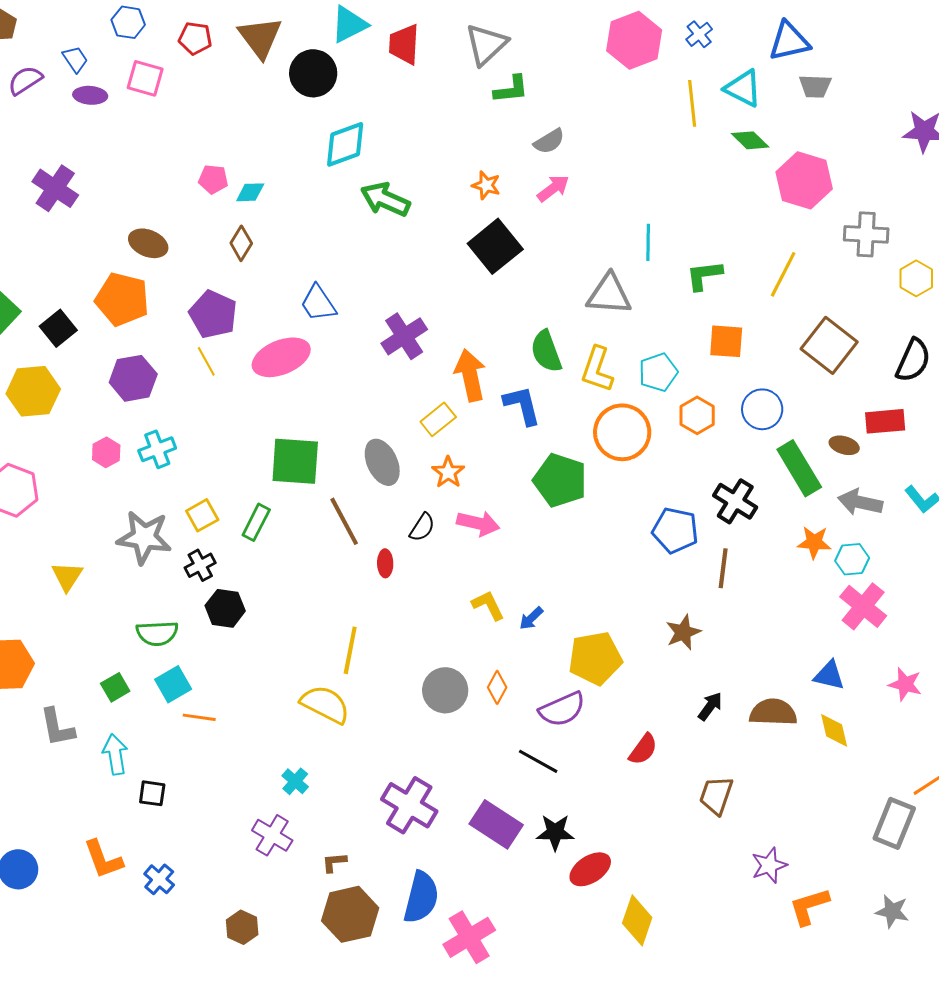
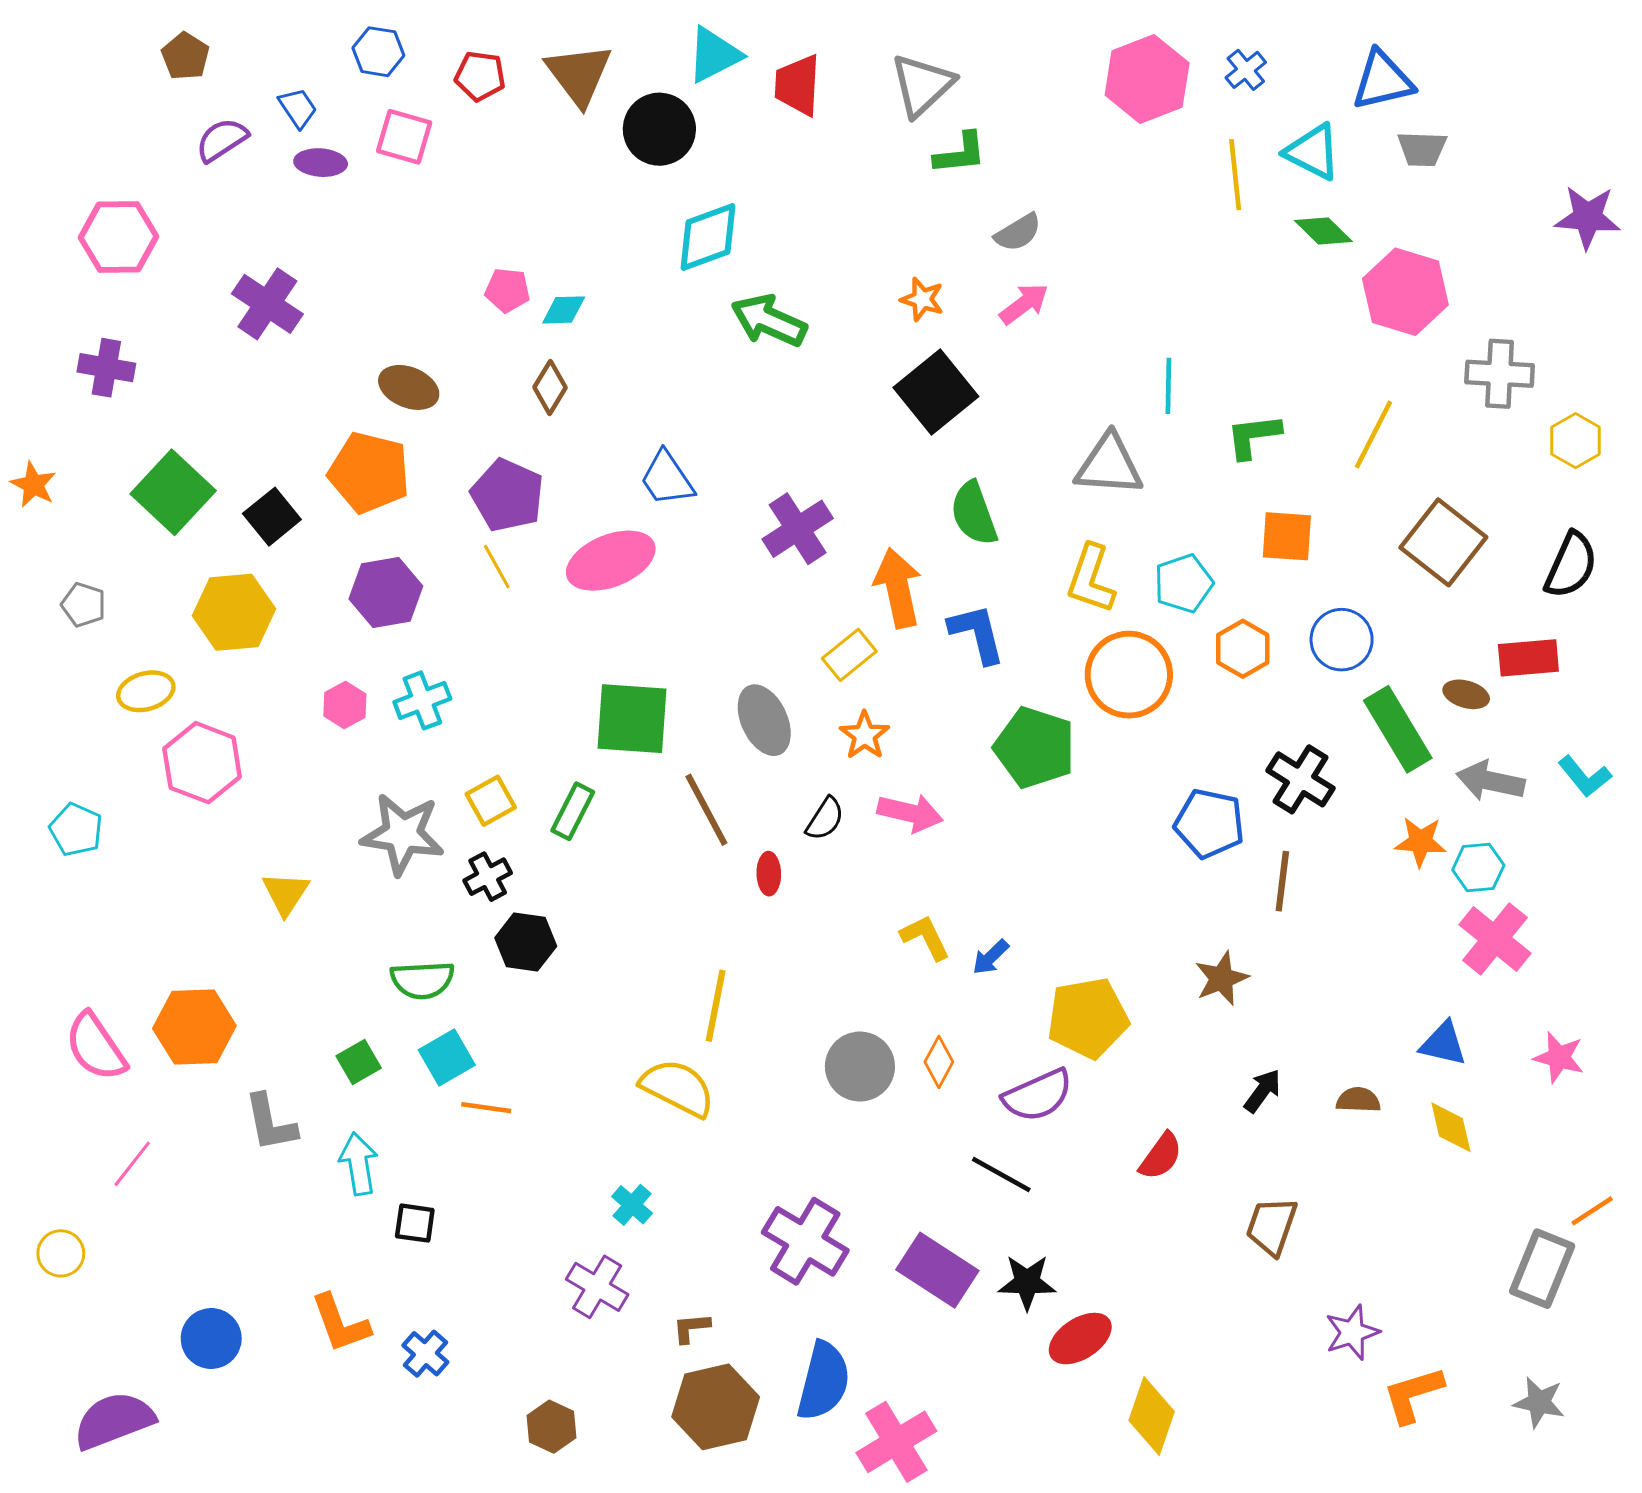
green semicircle: (546, 351) -> (974, 514), moved
brown semicircle: (773, 712) -> (1358, 1100), size x0.6

